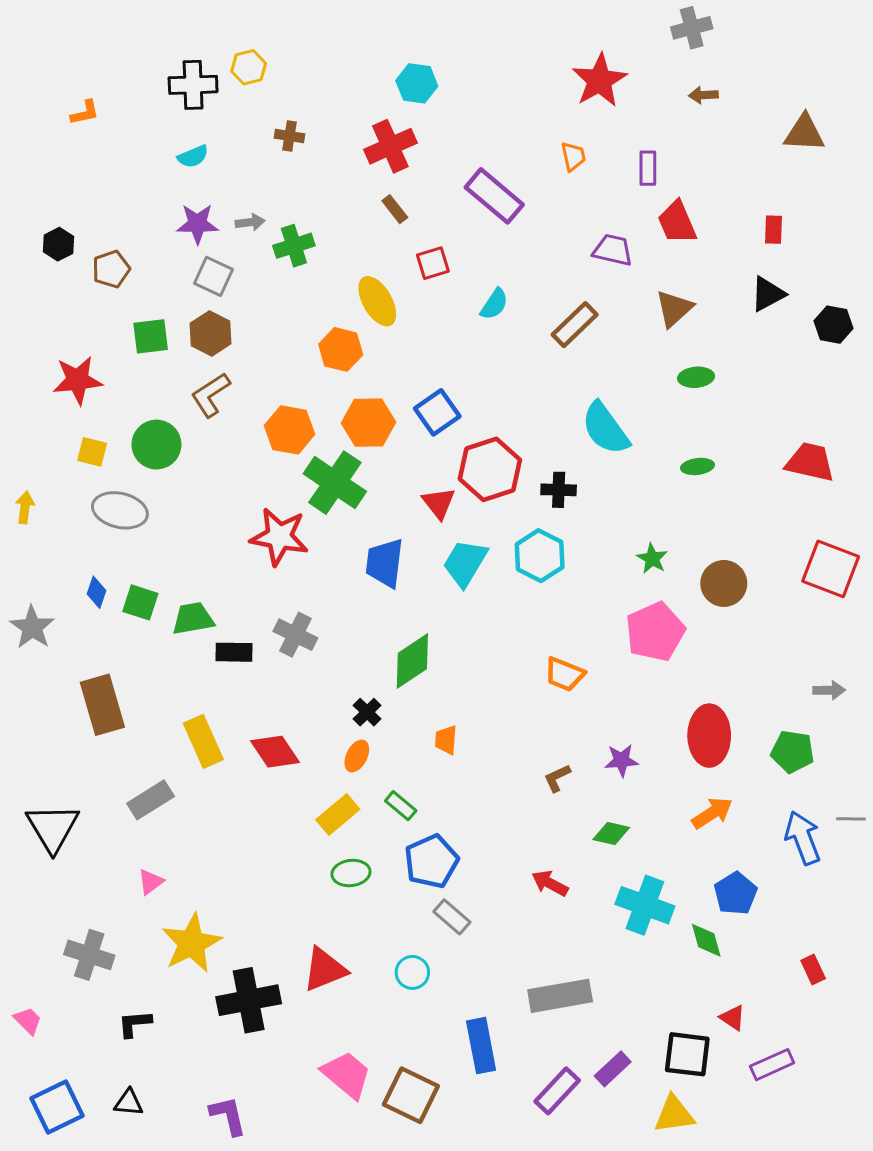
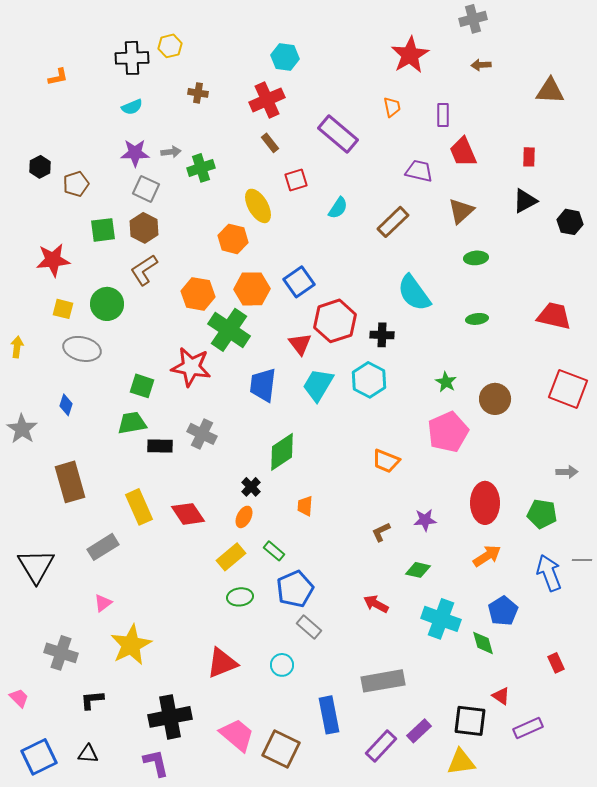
green square: (140, 602) -> (142, 386), moved
black cross: (249, 1000) -> (170, 717), moved

